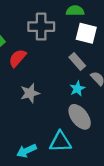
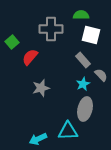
gray ellipse: (80, 117) -> (85, 109), turned 50

